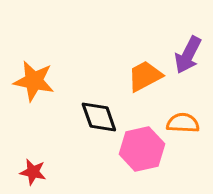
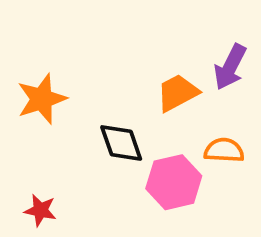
orange star: (34, 81) -> (42, 99), turned -30

